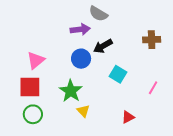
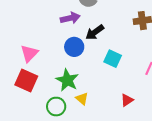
red square: (30, 87) -> (26, 80), turned 30
green circle: (33, 114) -> (56, 107), moved

